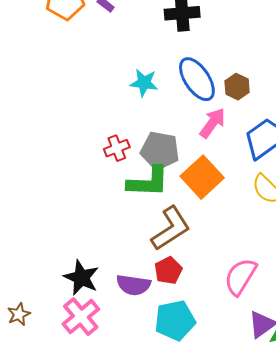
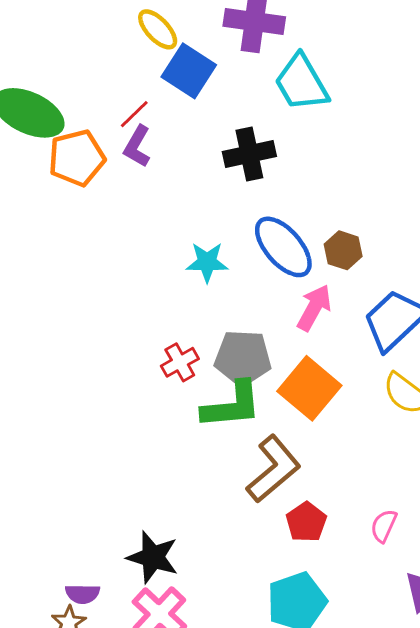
red pentagon: (168, 270) -> (306, 522), moved
pink semicircle: (240, 277) -> (384, 526), size x0.6
purple semicircle: (133, 285) -> (82, 594), moved, size x0.7

